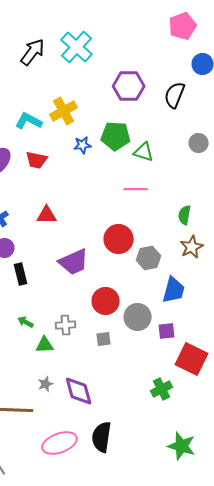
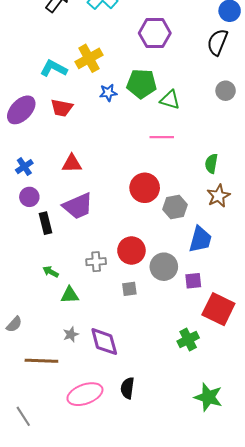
black semicircle: (175, 95) -> (217, 42), moved
purple trapezoid: (74, 262) -> (78, 206), moved
gray cross: (66, 325) -> (96, 262), moved
black semicircle: (102, 437) -> (127, 388), size x0.7

